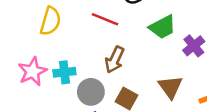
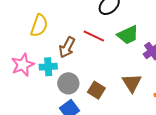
red line: (105, 19) -> (94, 36), moved
brown arrow: (115, 60) -> (67, 47), moved

